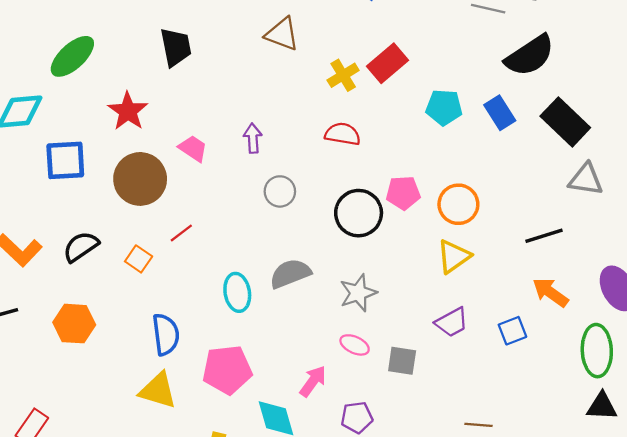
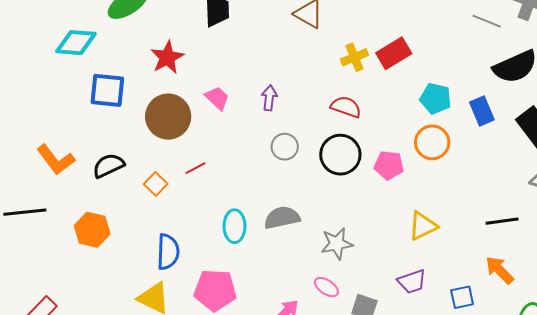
orange circle: (458, 204) -> (432, 142), moved
black circle: (359, 213) -> (340, 155), moved

